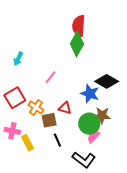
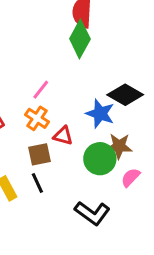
orange cross: (36, 107) -> (37, 118), moved
pink semicircle: (93, 137) -> (130, 177), moved
black line: (57, 140) -> (37, 183), moved

